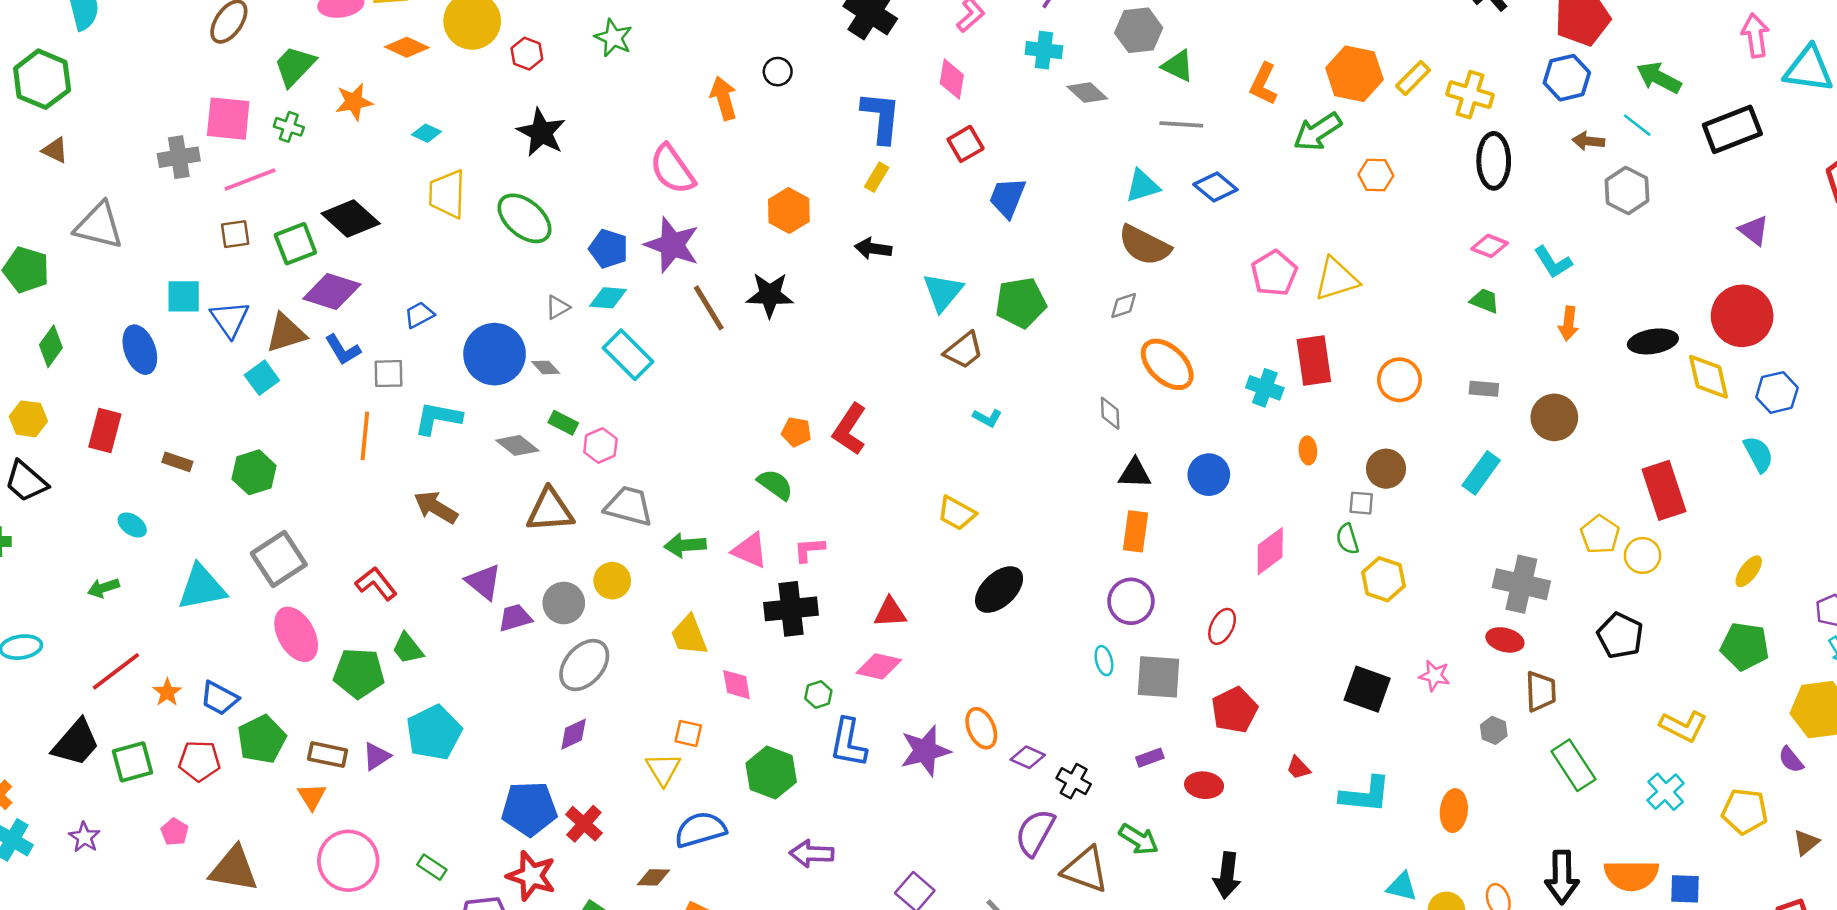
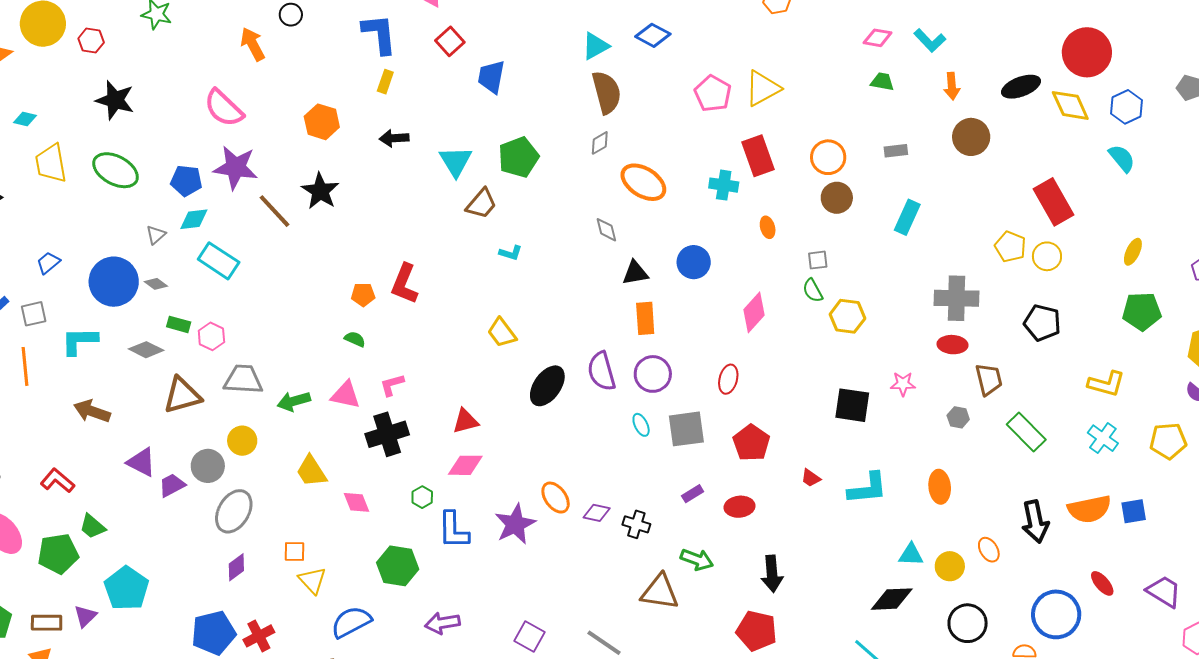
brown semicircle: (1144, 245) -> (607, 92), turned -120
black star: (770, 295) -> (320, 191), turned -30
brown circle: (1554, 417) -> (971, 137), moved
brown circle: (1386, 469) -> (837, 198), moved
green semicircle: (775, 485) -> (355, 339), size x0.7
yellow trapezoid: (957, 513) -> (502, 333), turned 36
orange square: (688, 733) -> (294, 551), moved
red cross: (584, 824) -> (259, 636), turned 32
purple semicircle: (1035, 833) -> (601, 371), moved, turned -33

